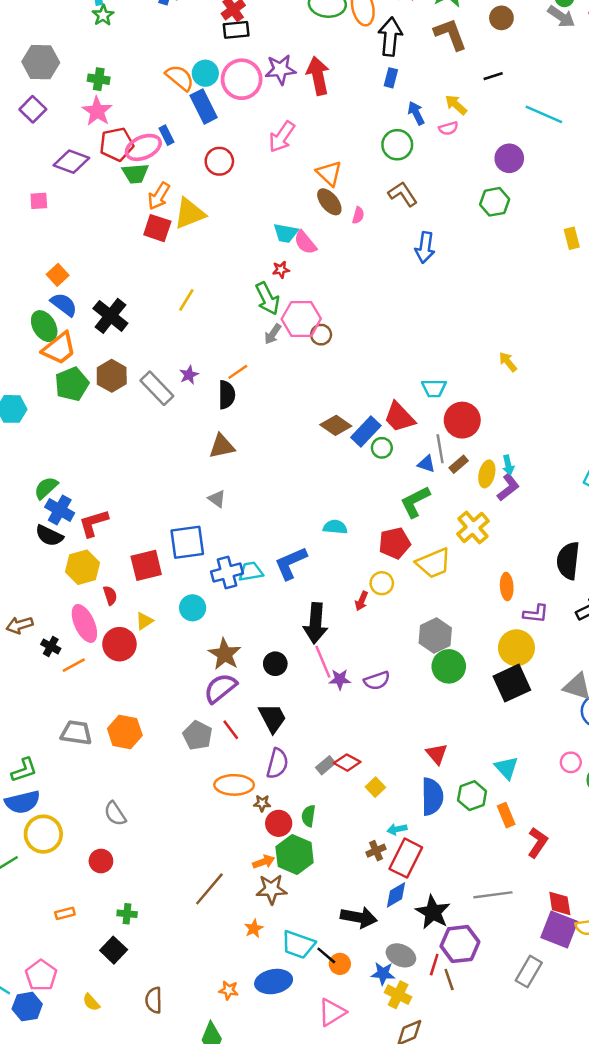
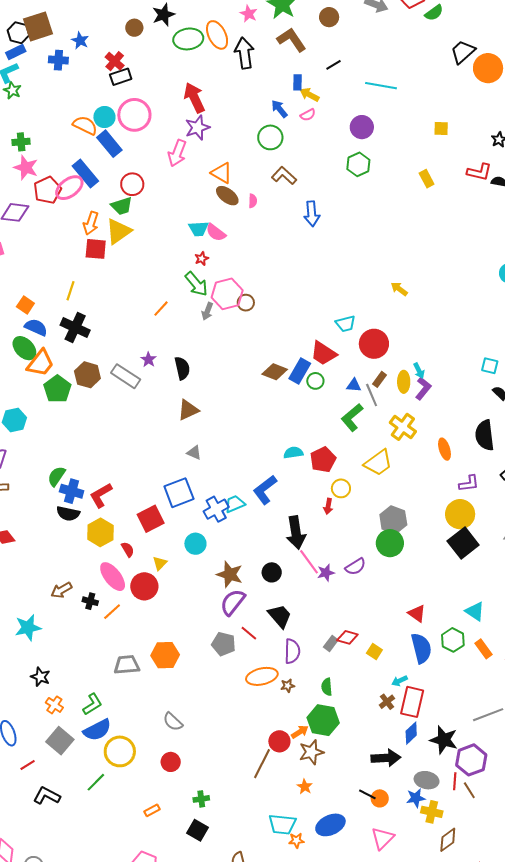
purple star: (280, 69) -> (197, 128), moved
blue rectangle: (391, 78) -> (298, 82), moved
blue rectangle: (166, 135) -> (85, 173), size x1.8
green trapezoid: (135, 173) -> (122, 206), moved
yellow line: (186, 300) -> (71, 291), moved
orange line: (238, 372) -> (161, 309), moved
gray line: (440, 449) -> (372, 395), moved
red pentagon: (395, 543) -> (323, 460), moved
orange ellipse: (507, 587) -> (444, 449), moved
green circle: (449, 666) -> (390, 543), moved
red circle: (279, 823) -> (279, 741), moved
cyan trapezoid: (298, 945) -> (282, 824), moved

